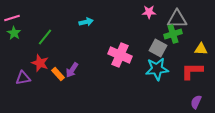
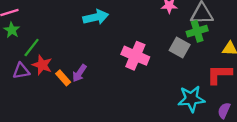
cyan arrow: (86, 22) -> (96, 17), size x1.5
green line: (45, 37) -> (32, 48), moved
cyan star: (157, 69) -> (191, 99), moved
purple triangle: (23, 78) -> (21, 71), moved

